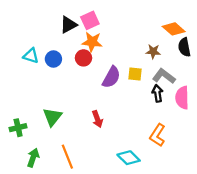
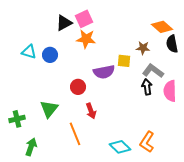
red circle: (83, 58) -> (78, 87), moved
yellow square: (135, 74) -> (124, 61), moved
purple semicircle: (111, 77) -> (104, 72), turned 50
orange L-shape: (157, 135) -> (147, 142), moved
orange line: (67, 157) -> (75, 134), moved

